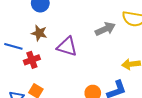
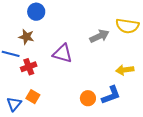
brown star: (39, 33) -> (26, 37), moved

